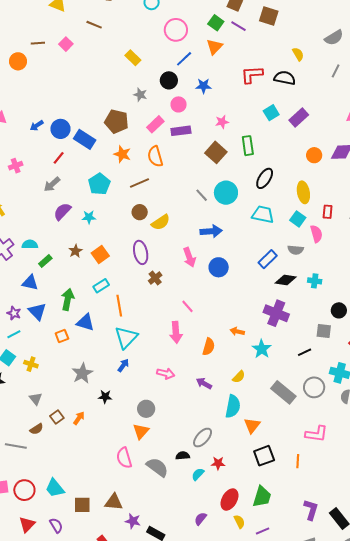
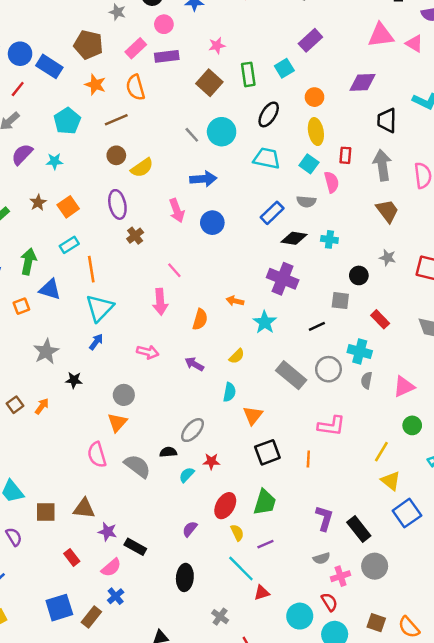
cyan square: (271, 113) -> (284, 68), moved
orange circle: (314, 155) -> (314, 97), moved
cyan semicircle: (233, 406) -> (229, 392), size x0.7

